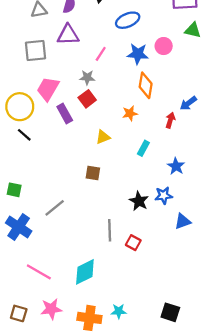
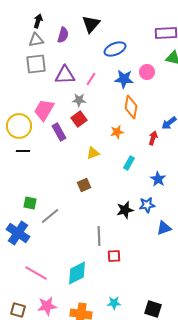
purple triangle: (68, 35) -> (65, 75), moved
gray square: (35, 51) -> (36, 64), moved
black line: (24, 135) -> (23, 151), turned -40
brown square: (93, 173) -> (84, 185), turned -32
green square: (14, 190) -> (30, 203), moved
black star: (139, 201) -> (125, 210), turned 30
red square: (133, 243) -> (114, 256), moved, turned -32
cyan star: (119, 311) -> (114, 303), moved

